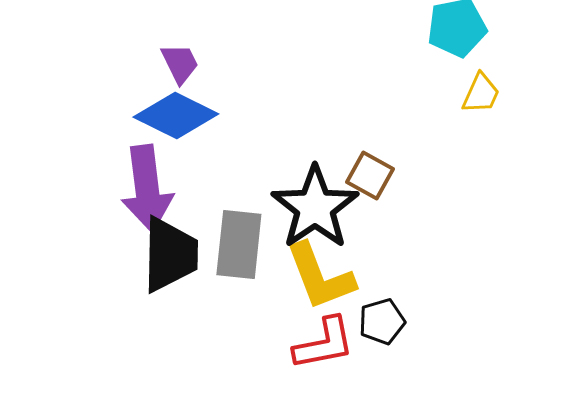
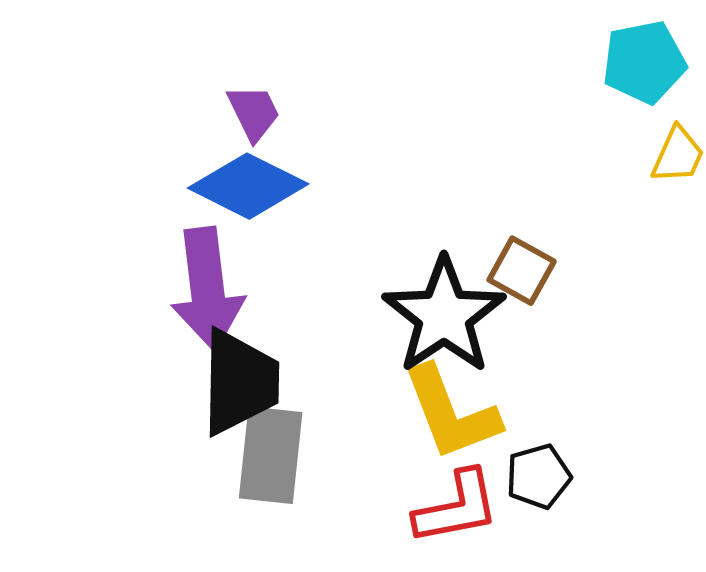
gray rectangle: (239, 244) -> (271, 455), moved

